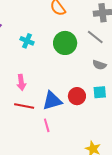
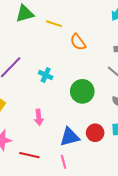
green circle: (65, 43) -> (82, 91), moved
red line: (24, 106) -> (29, 155), moved

